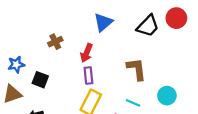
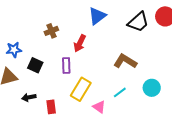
brown L-shape: (137, 69) -> (125, 61), turned -55
purple rectangle: (88, 75) -> (66, 66), moved
cyan line: (133, 103) -> (120, 92), turned -64

